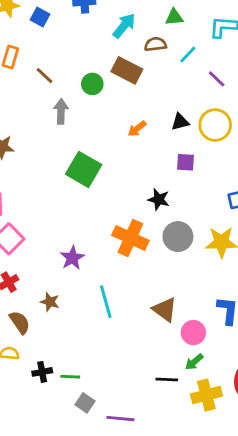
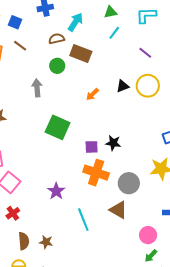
brown semicircle: (155, 44) -> (57, 39), moved
cyan line: (188, 55) -> (114, 33), moved
brown line: (45, 76) -> (20, 46), moved
purple square: (185, 162) -> (92, 147), moved
gray circle: (178, 237) -> (129, 183), moved
brown star: (50, 302) -> (46, 242), moved
brown triangle: (165, 310) -> (118, 210), moved
brown semicircle: (20, 322) -> (24, 241), turned 36

